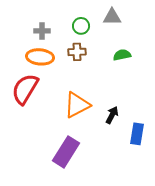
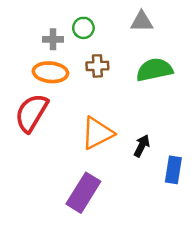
green circle: (81, 26) -> (83, 28), moved
green semicircle: (122, 55) -> (154, 70), size x1.6

